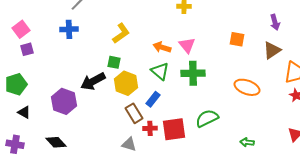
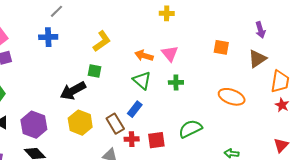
green cross: (193, 73) -> (176, 82), size x0.6
yellow hexagon: (126, 83) -> (80, 123), moved
purple hexagon: (64, 101) -> (34, 125), moved
red square: (174, 129) -> (156, 140), size x0.7

